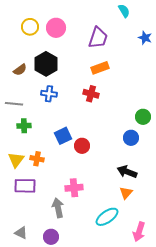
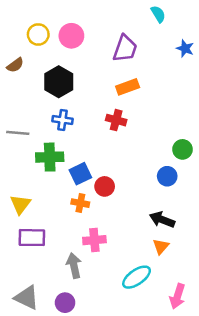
brown semicircle: (20, 70) -> (15, 65), moved
green cross: (24, 126) -> (50, 157), moved, size x1.5
orange cross: (37, 159) -> (80, 203), moved
gray triangle: (21, 233) -> (27, 298), size x1.5

